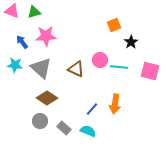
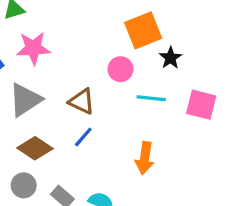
orange square: (114, 25) -> (143, 30), size x1.6
pink circle: (100, 60) -> (120, 69), moved
gray triangle: (41, 68) -> (25, 100), turned 45
blue line: (92, 109) -> (83, 137), moved

